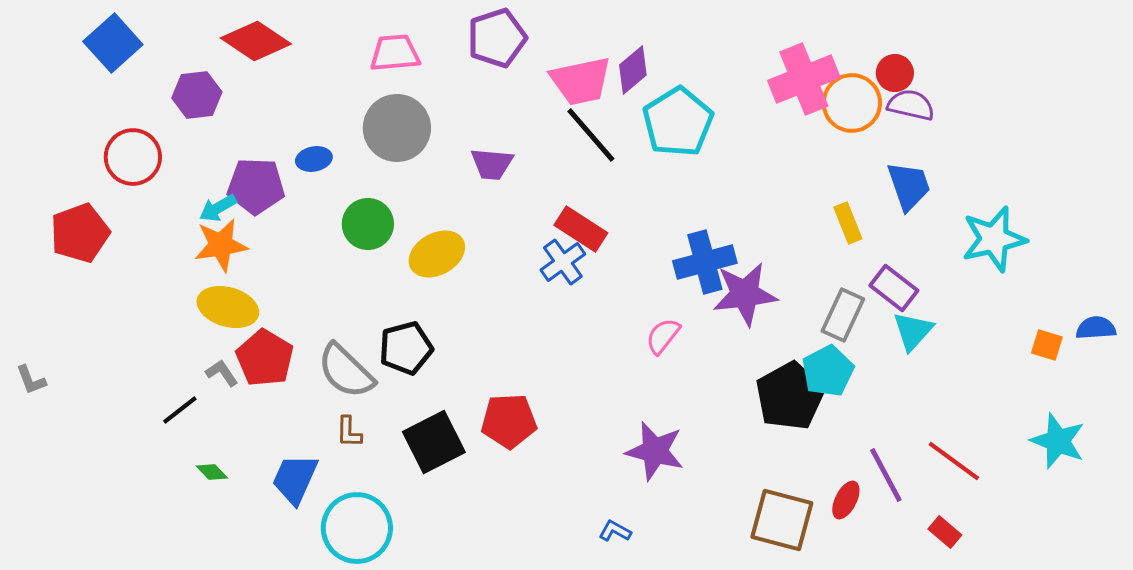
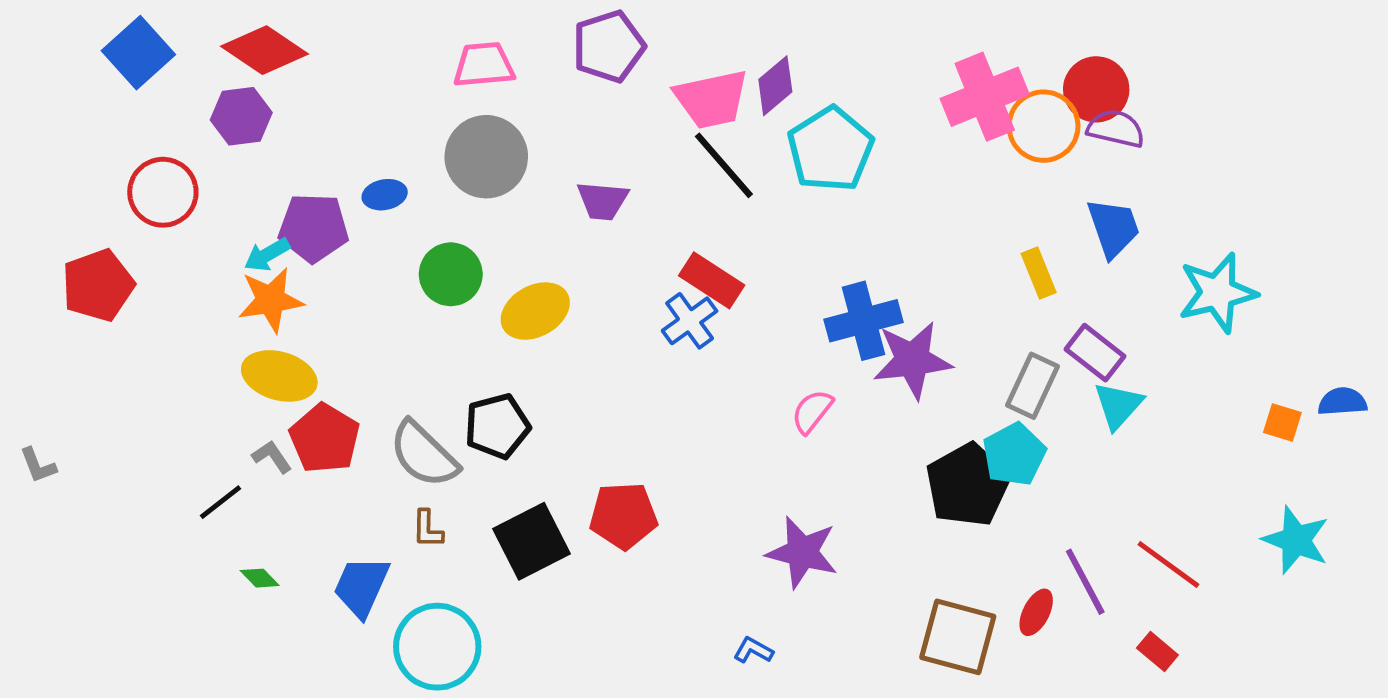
red diamond: (256, 41) -> (265, 50), moved
red circle: (895, 73) -> (1096, 89), size x1.4

